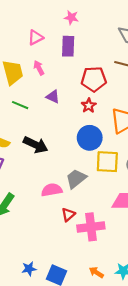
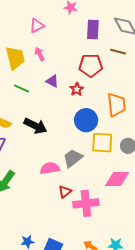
purple rectangle: (68, 46) -> (93, 29), moved
red star: (89, 106) -> (77, 89), moved

